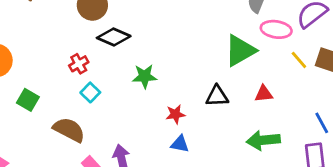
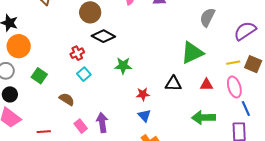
pink ellipse: (276, 29) -> (234, 87), moved, turned 60
yellow line: (299, 60) -> (233, 63), turned -64
brown semicircle: (69, 130) -> (67, 99), size x0.7
blue triangle: (180, 144) -> (144, 116), turned 32

